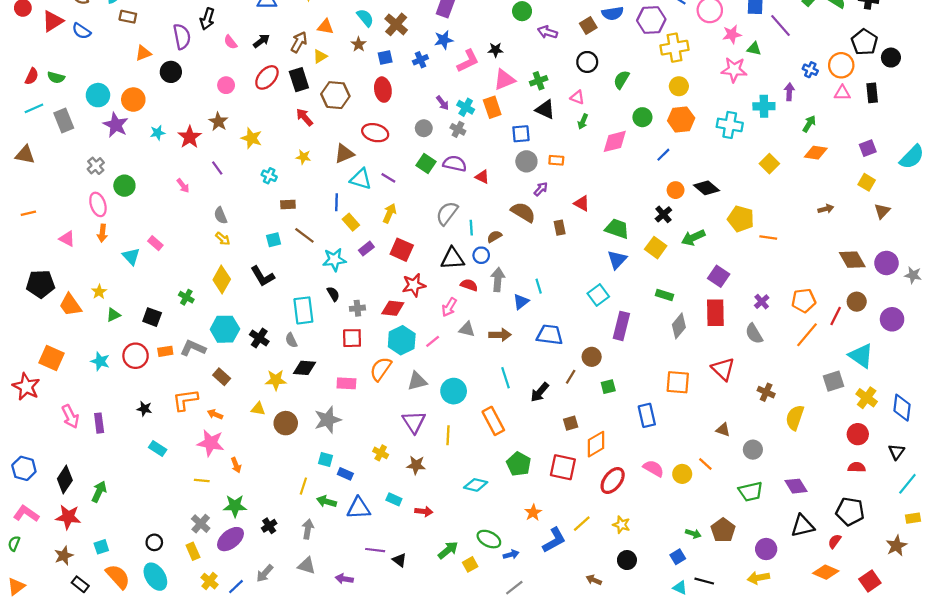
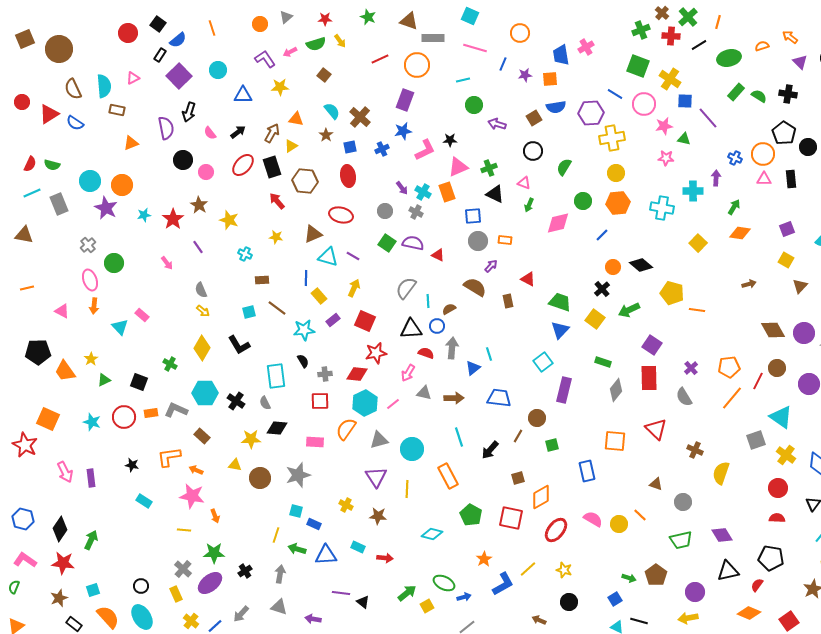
pink star: (734, 70) -> (666, 158), size x0.7
black circle: (171, 72) -> (183, 160), moved

